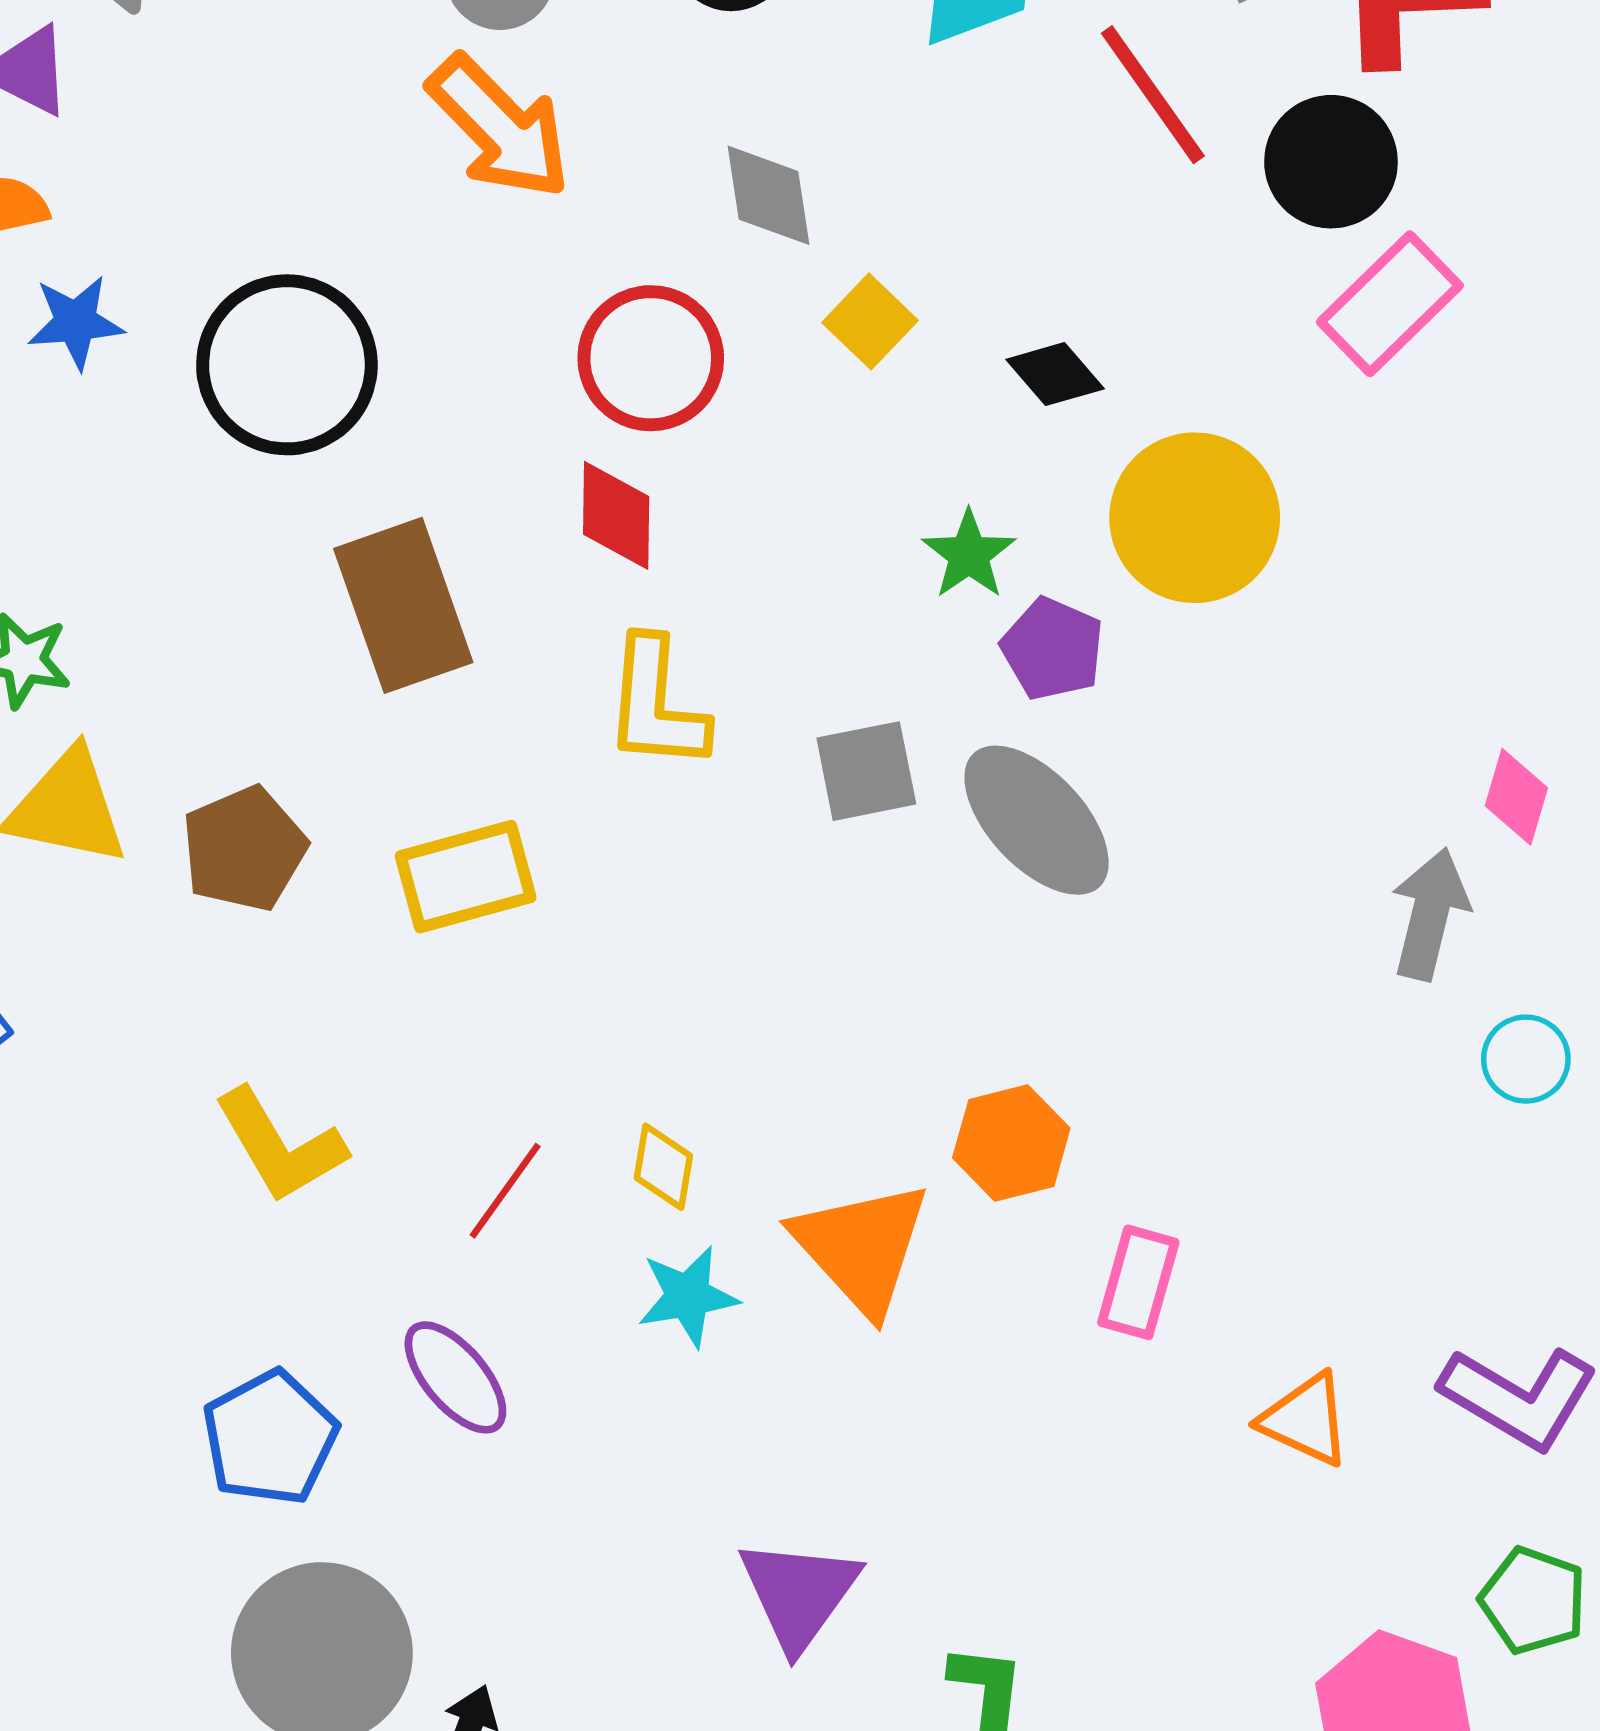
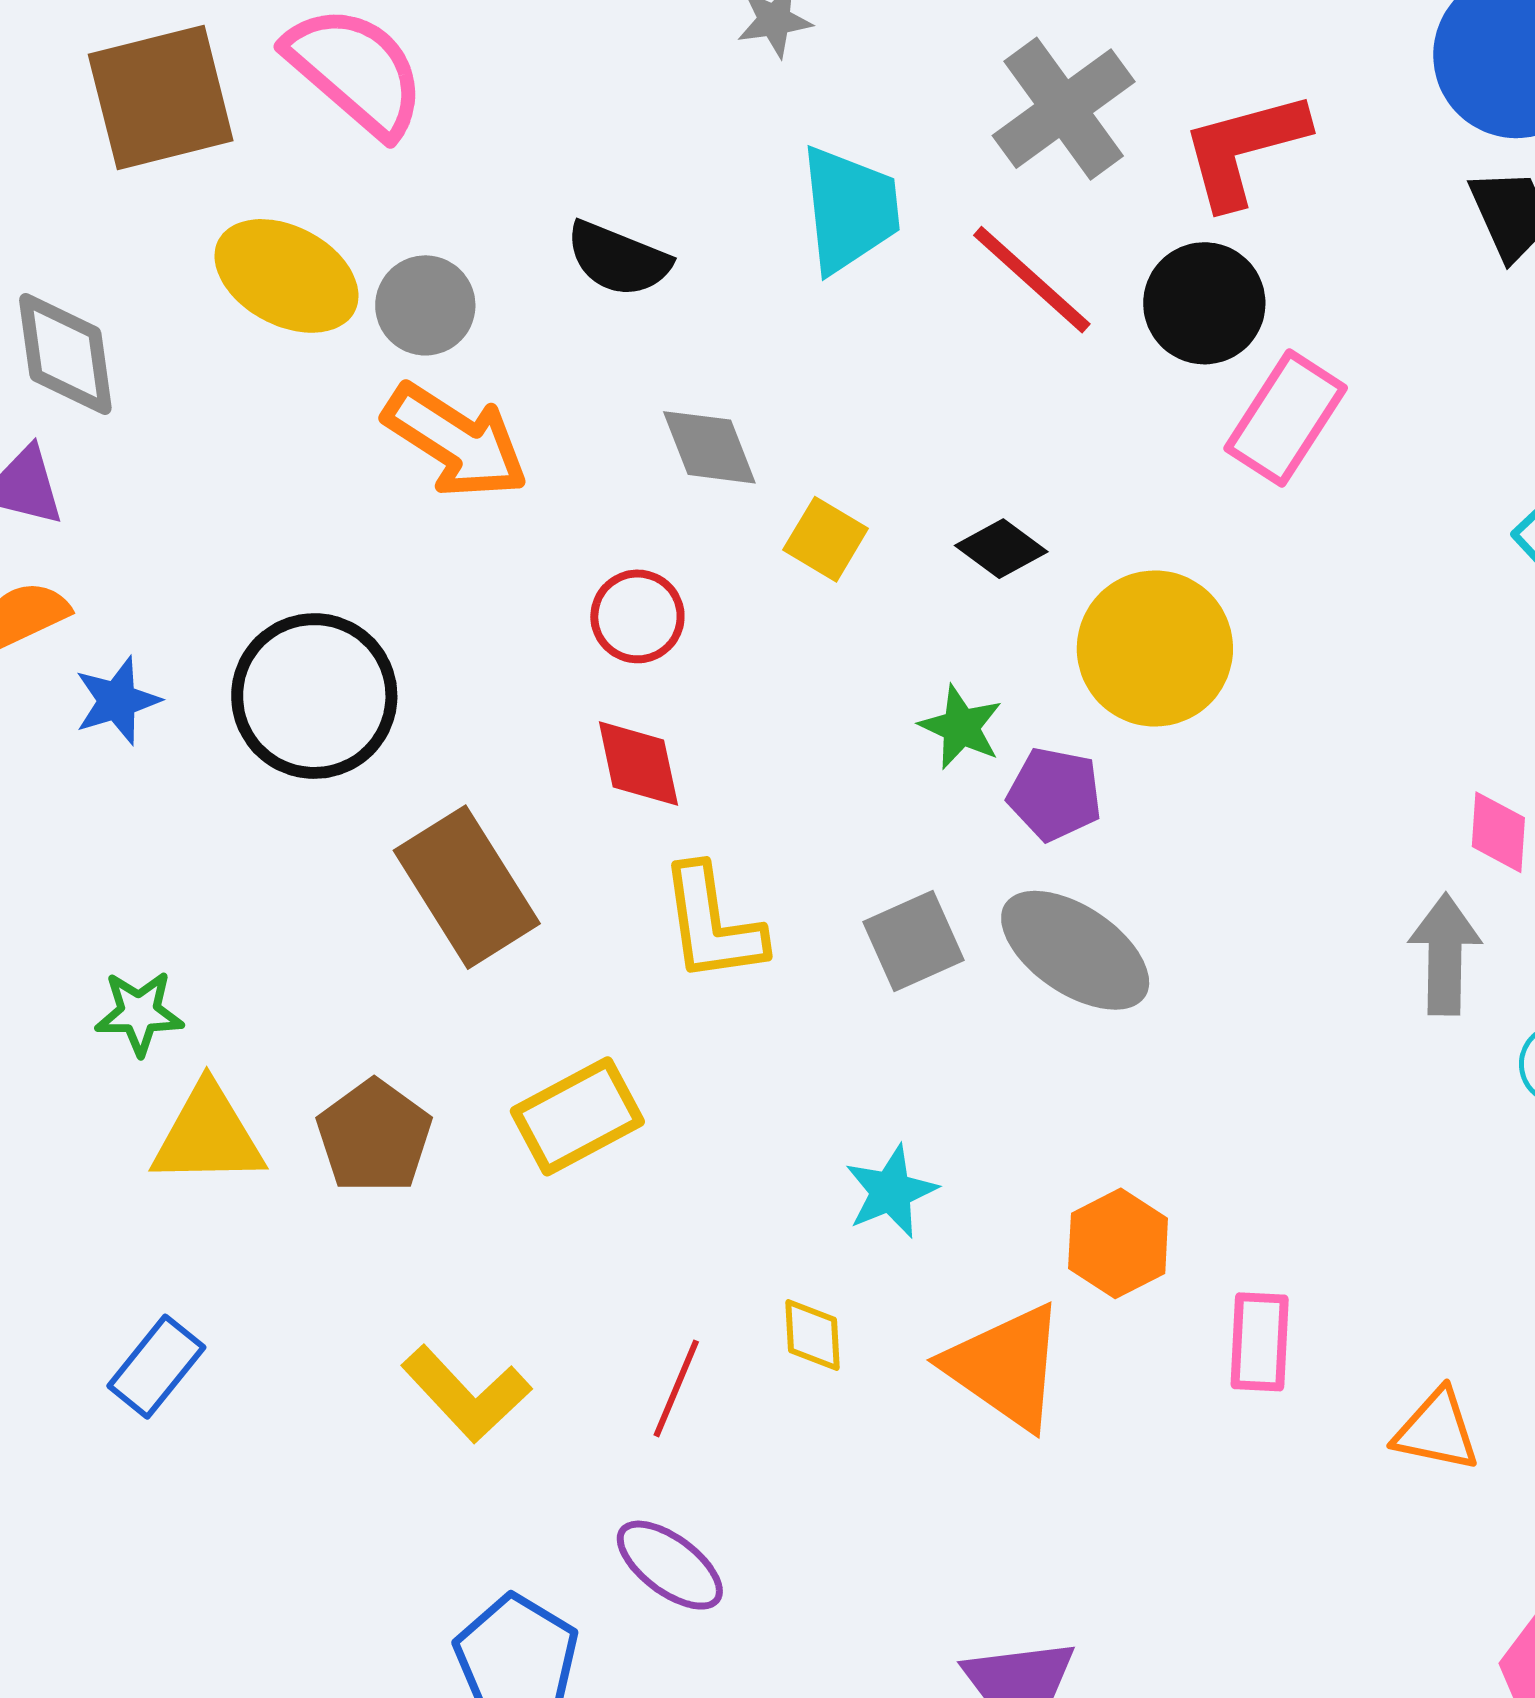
red circle: (651, 358) -> (637, 616), size x0.7
cyan star: (688, 1296) -> (891, 1192), moved

